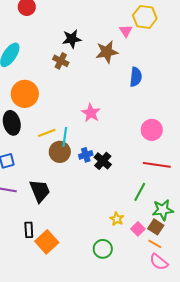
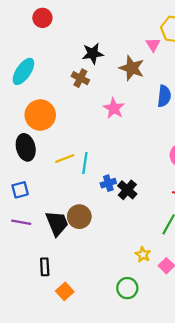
brown star: (107, 52) -> (132, 68), turned 30
pink star: (91, 113) -> (114, 108), moved
brown circle: (60, 152) -> (79, 217), moved
orange square: (47, 242) -> (65, 291), moved, size x0.7

